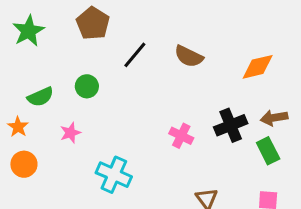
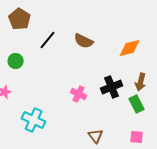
brown arrow: (274, 118) -> (141, 82), turned -66

